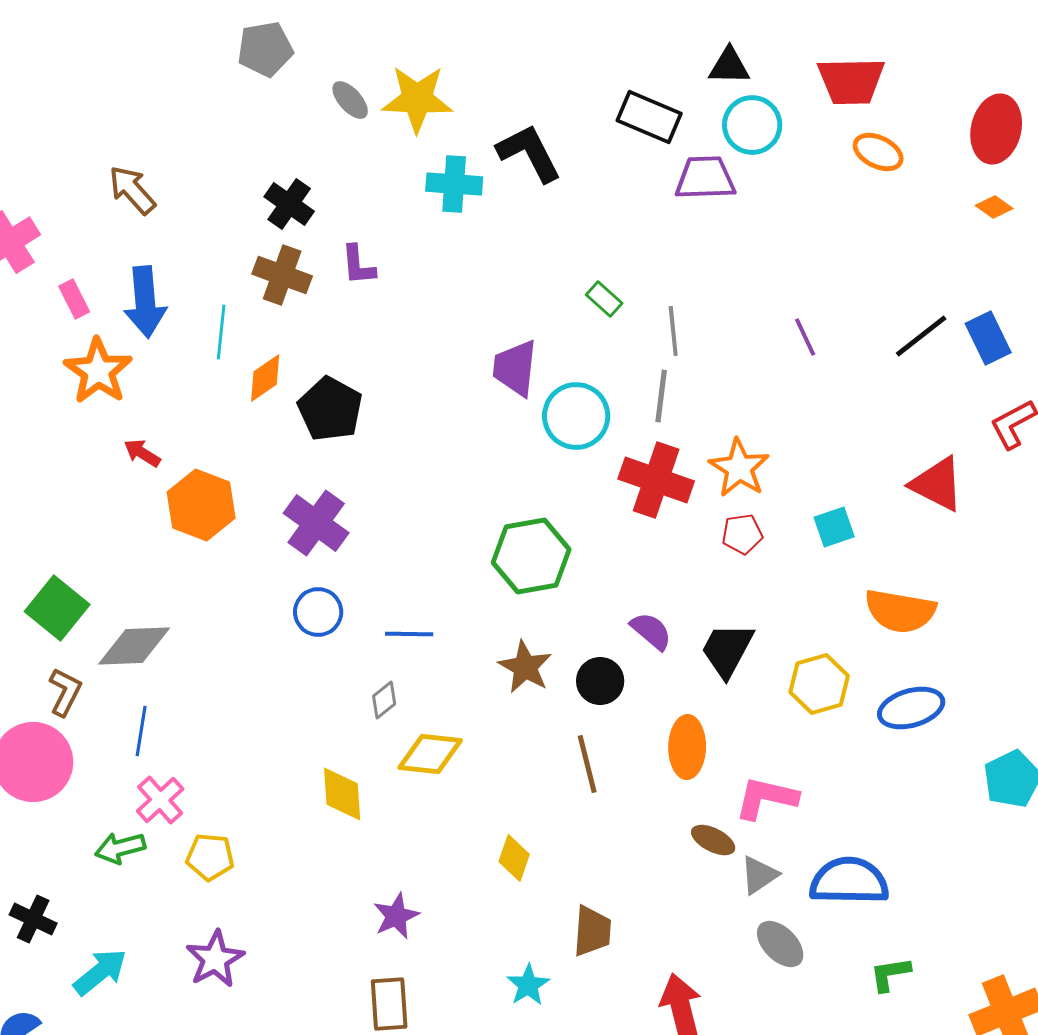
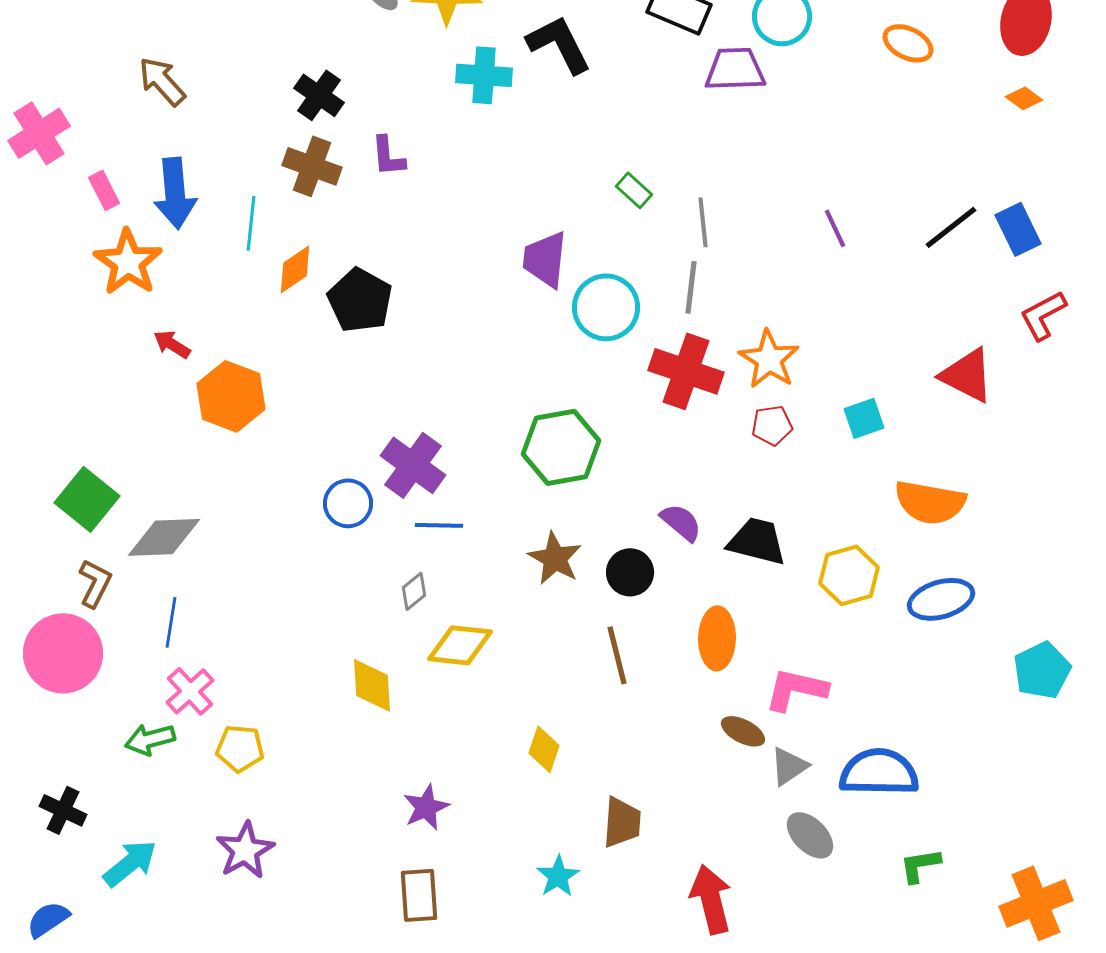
purple cross: (316, 523) -> (413, 465), moved
black trapezoid: (727, 650) -> (757, 541), turned 76

